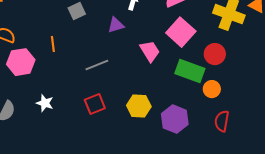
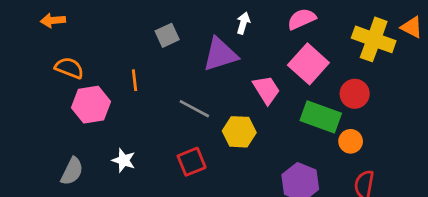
purple triangle: (116, 25) -> (220, 54), size x1.6
gray line: (97, 65) -> (194, 109), turned 50
yellow hexagon: (139, 106) -> (239, 132), moved

